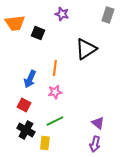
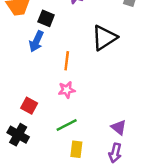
blue arrow: (30, 79) -> (36, 41), moved
black cross: (26, 130) -> (18, 135), moved
yellow rectangle: (45, 143) -> (76, 149), moved

